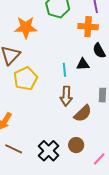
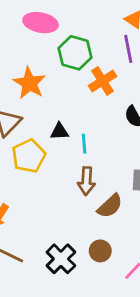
orange star: (26, 27) -> (29, 83), turned 30
orange cross: (88, 27) -> (103, 81), moved, turned -36
black triangle: (83, 64) -> (59, 131), moved

